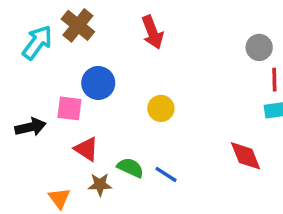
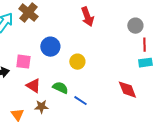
red arrow: (152, 32) -> (87, 17), moved
blue circle: (98, 83) -> (50, 47), moved
green semicircle: (130, 168) -> (60, 88), moved

